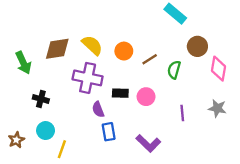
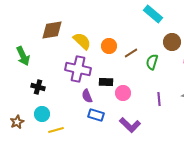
brown diamond: (57, 49) -> (52, 30), moved
pink circle: (146, 97) -> (123, 93), moved
blue rectangle: (109, 132) -> (96, 115), turned -63
yellow line: (62, 149) -> (56, 130), turned 56

